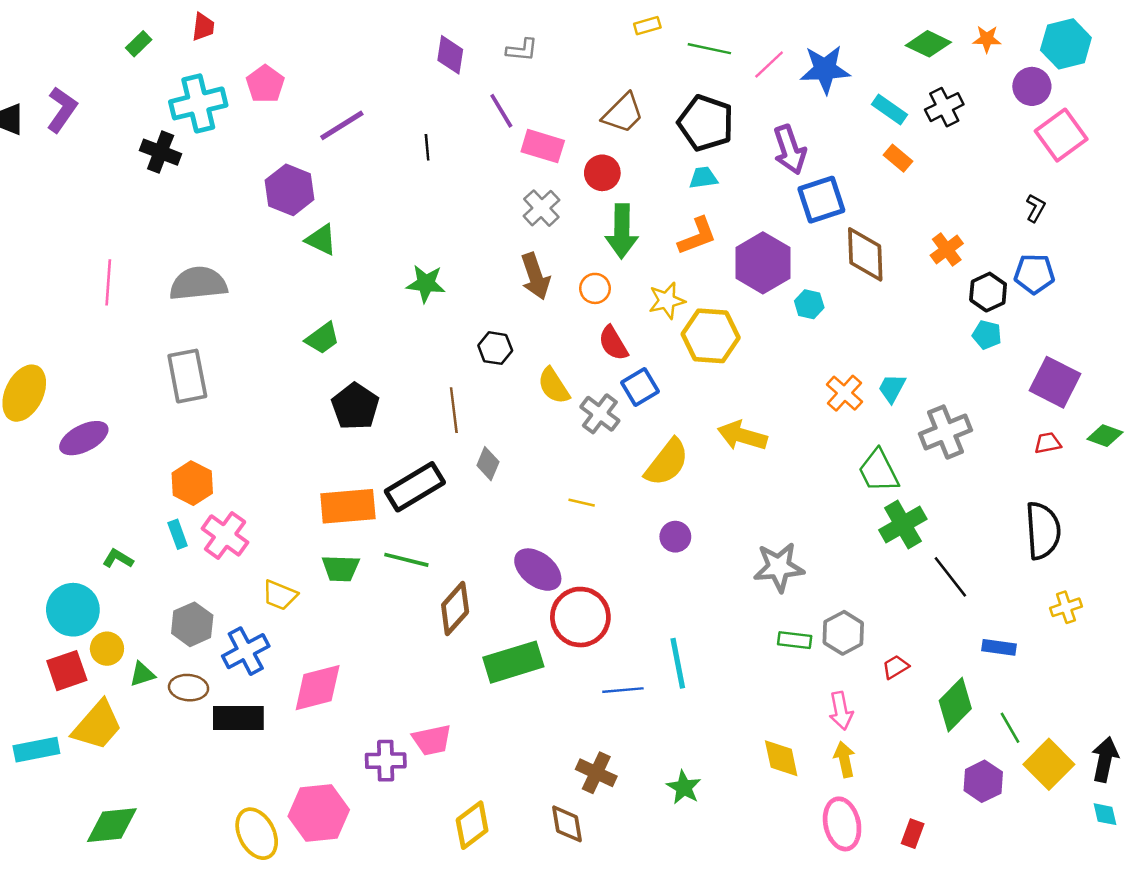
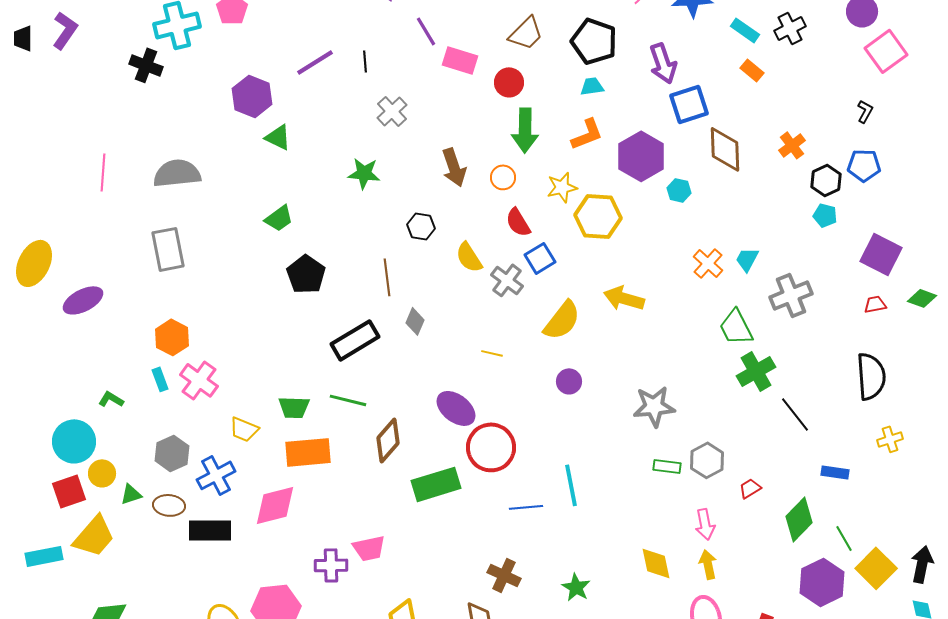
purple line: (342, 125) -> (315, 62), moved
gray cross: (541, 208) -> (392, 111), moved
orange rectangle: (348, 506) -> (308, 452), moved
purple hexagon: (983, 781) -> (822, 582), size x1.4

